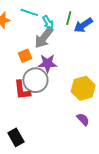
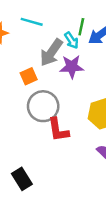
cyan arrow: (48, 22) -> (71, 40), moved
purple star: (47, 63) -> (72, 67), moved
red L-shape: (22, 90) -> (58, 130), moved

